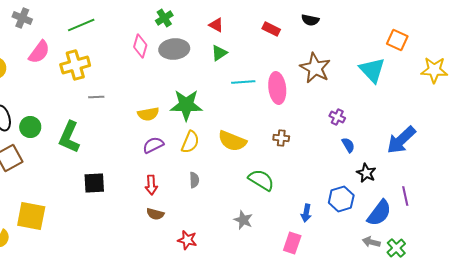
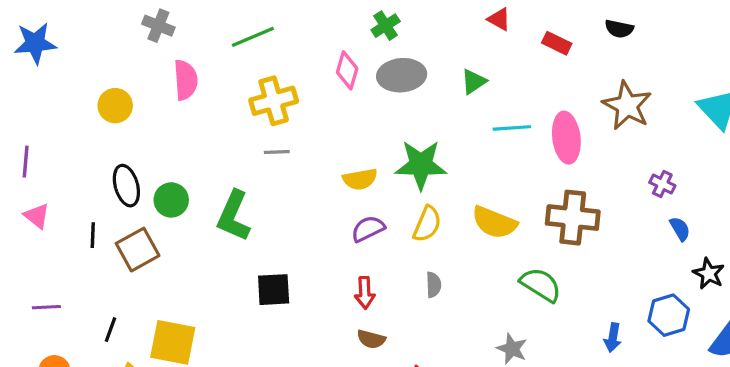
red triangle: (216, 25) -> (499, 19), moved
pink semicircle: (39, 52) -> (186, 80), turned -40
yellow cross: (75, 65) -> (274, 101), moved
brown cross: (281, 138) -> (573, 218), size x2.0

